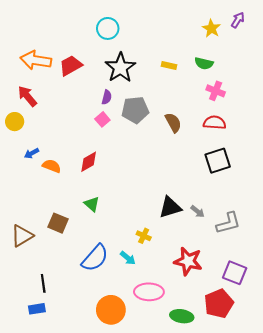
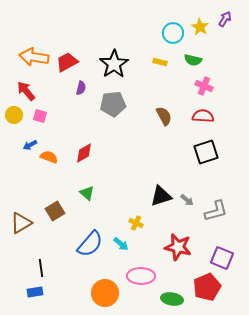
cyan circle: (108, 28) -> (173, 33), moved
purple semicircle: (107, 97) -> (81, 88), moved
gray pentagon: (135, 110) -> (113, 104), moved
pink square: (102, 119) -> (40, 116), moved, turned -32
brown square: (58, 223) -> (55, 211), turned 36

